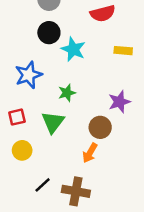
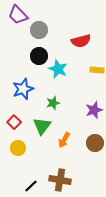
red square: (17, 117) -> (14, 122), turned -32
brown circle: (100, 127) -> (95, 143), moved
orange arrow: (90, 153) -> (64, 140), moved
black line: (43, 185) -> (31, 186), moved

